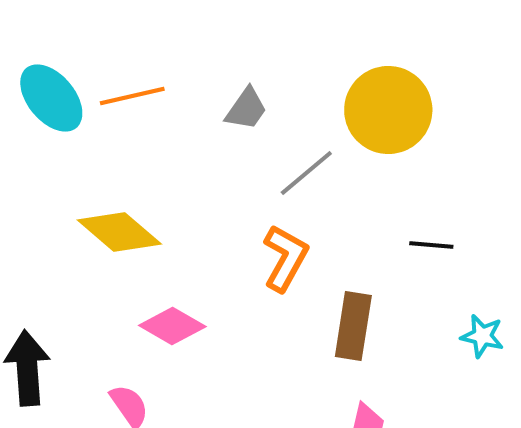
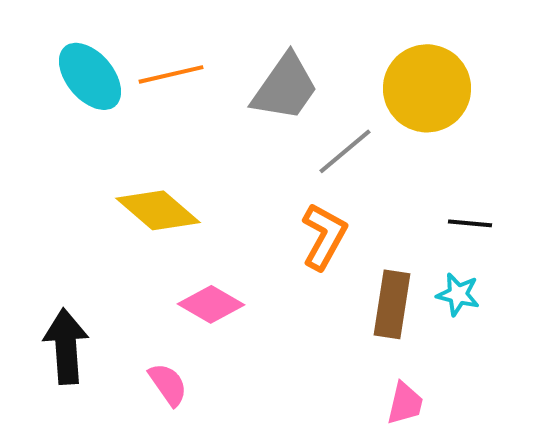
gray trapezoid: (246, 109) -> (285, 87), size x1.6
cyan star: (482, 336) -> (458, 294), moved

